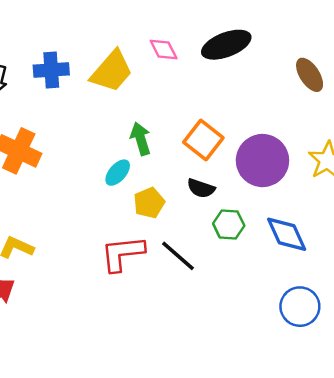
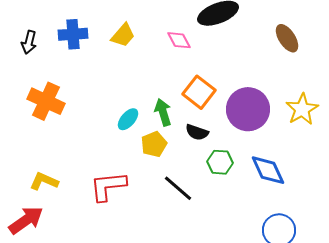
pink diamond: (164, 49) -> (179, 40), moved
yellow trapezoid: (112, 71) -> (123, 35), size x0.7
green arrow: (141, 139) -> (163, 112), moved
red L-shape: (122, 253) -> (108, 186), moved

